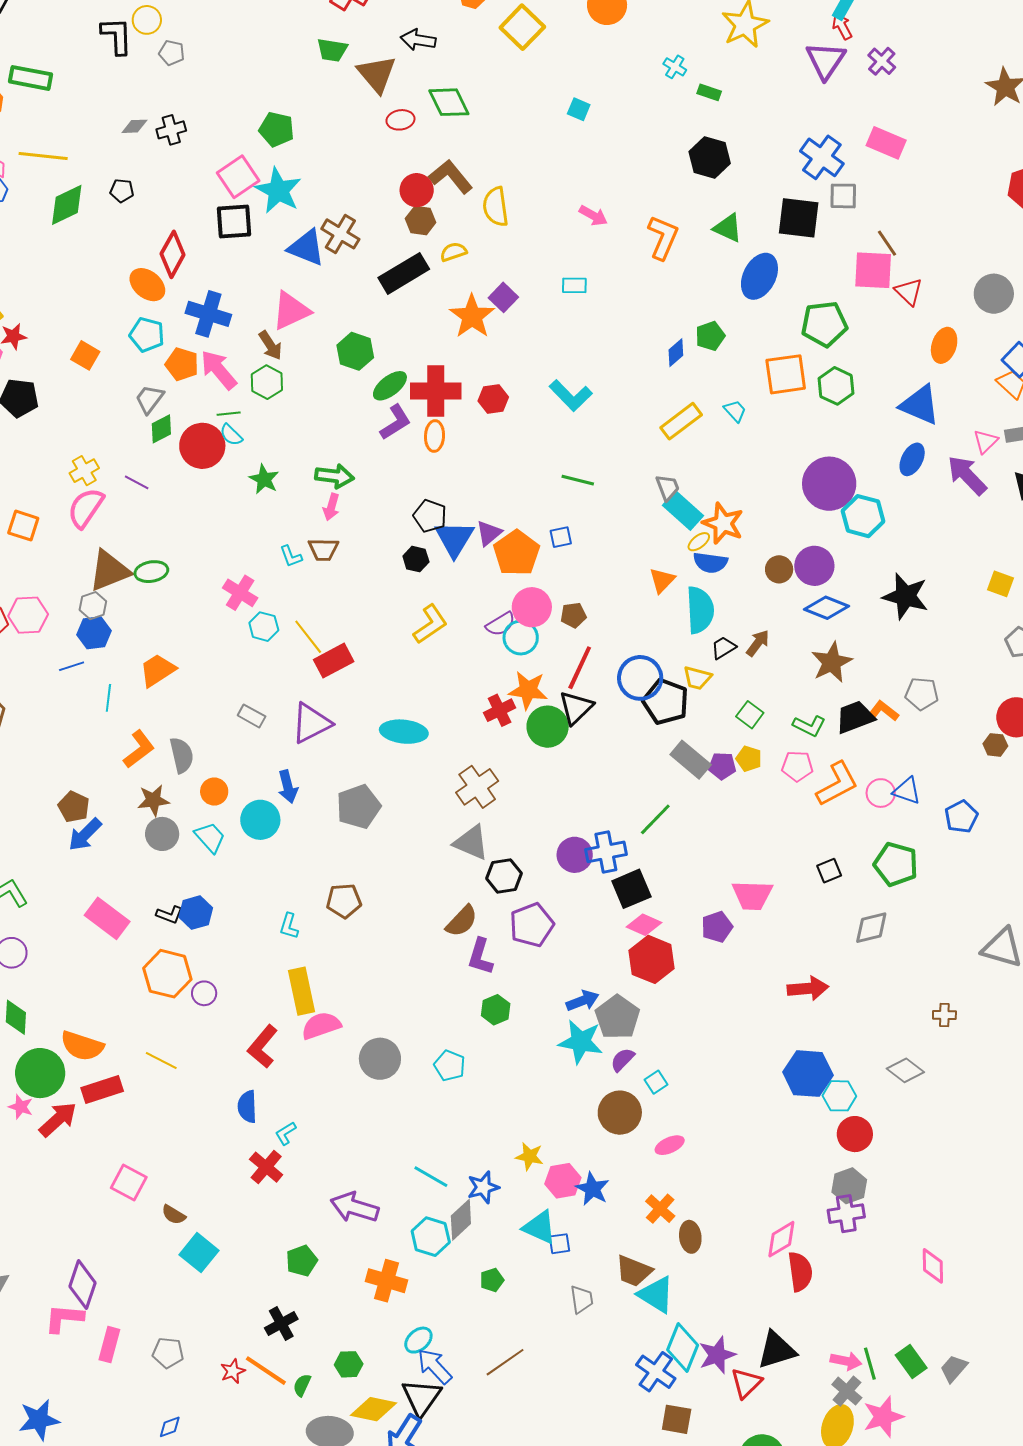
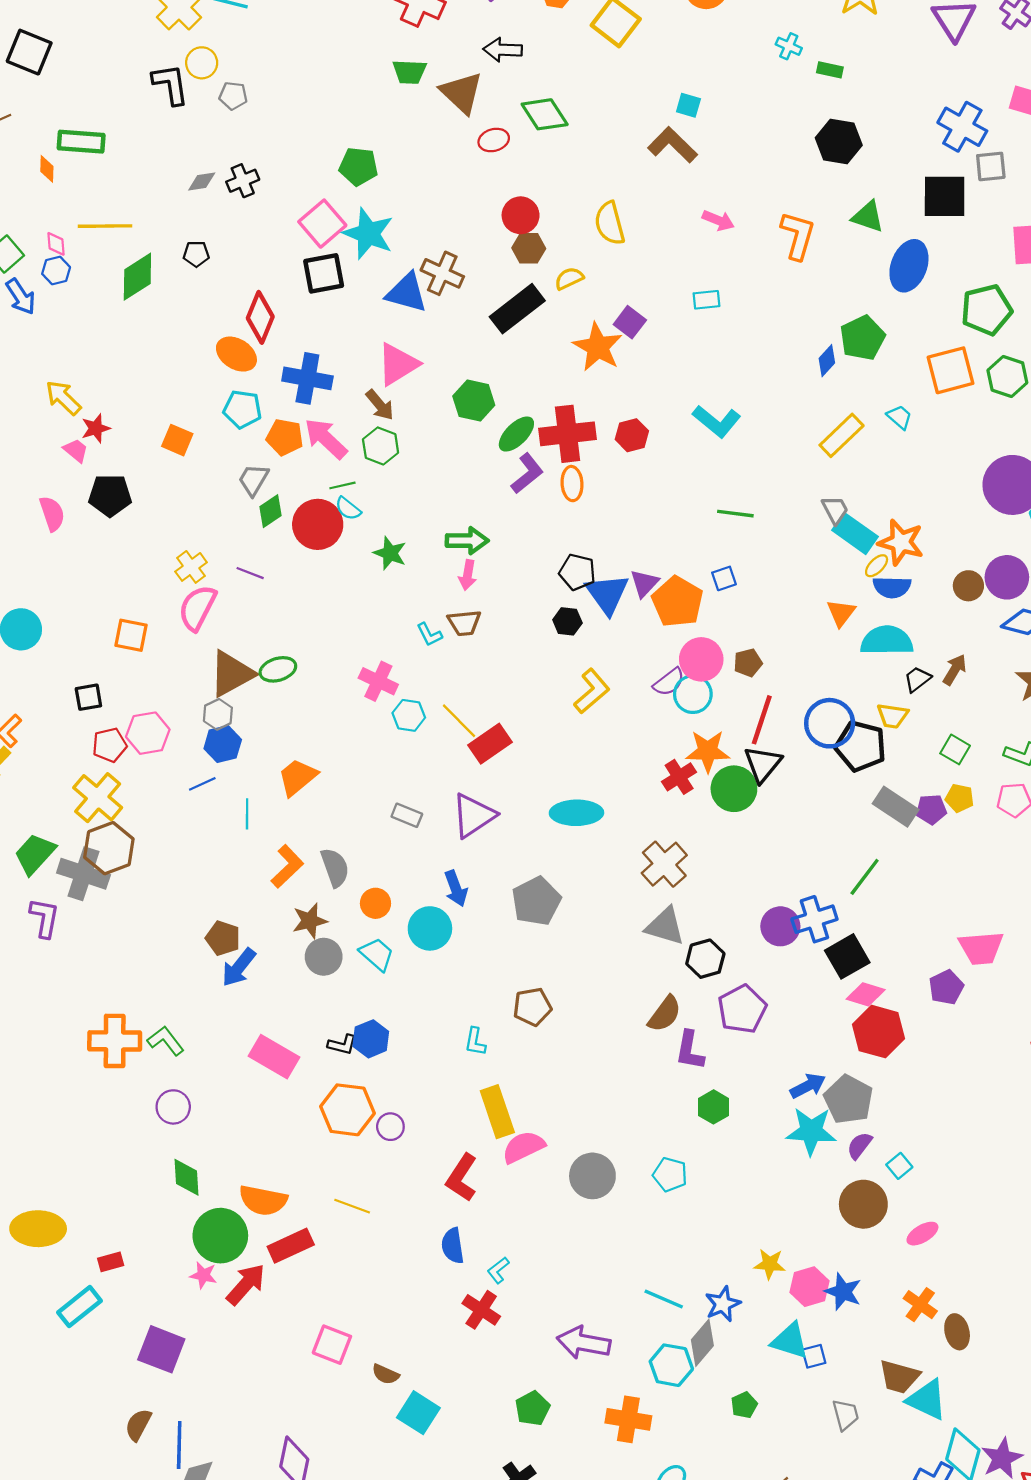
brown L-shape: (451, 177) -> (673, 145), moved
green pentagon: (710, 336) -> (862, 338), size x1.4
cyan semicircle: (700, 610) -> (887, 641), turned -81

